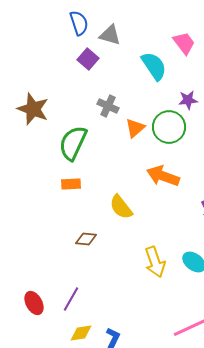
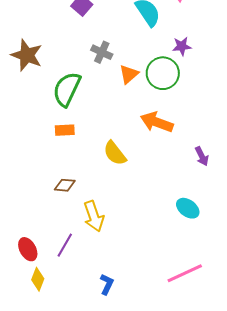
brown diamond: (86, 239) -> (65, 185), moved
yellow arrow: (155, 262) -> (94, 216), moved
yellow diamond: (81, 333) -> (38, 279), moved, turned -60

